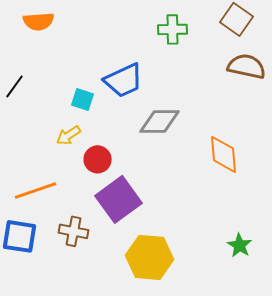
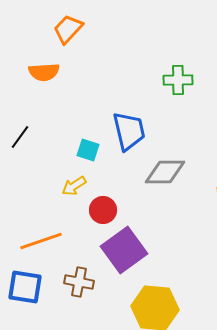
blue trapezoid: (124, 80) -> (129, 131), turned -78

